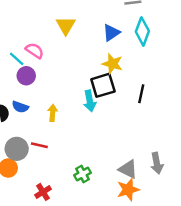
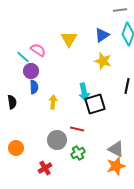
yellow triangle: (66, 25) -> (69, 39), moved
black square: (103, 85) -> (95, 104), moved
blue semicircle: (20, 107) -> (34, 87), moved, turned -112
red line: (39, 145) -> (77, 129), moved
gray circle: (17, 149) -> (57, 140), moved

